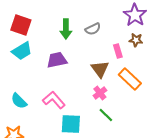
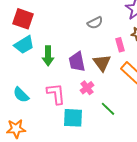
green arrow: (66, 29) -> (48, 56), moved
purple trapezoid: (57, 60) -> (77, 62), moved, turned -90
pink cross: (100, 93) -> (87, 88), moved
pink L-shape: (54, 100) -> (56, 94), turned 35

